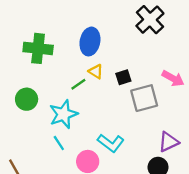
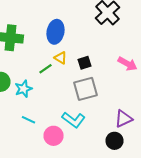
gray square: (144, 98) -> (86, 89), moved
cyan star: (63, 114) -> (24, 89), moved, size x0.7
cyan line: (59, 143) -> (28, 120), turned -32

